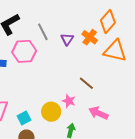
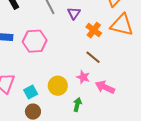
orange cross: (90, 37) -> (94, 30), moved
pink hexagon: (24, 51) -> (35, 41), moved
pink star: (69, 101) -> (83, 77), moved

